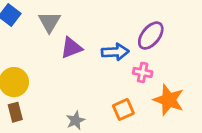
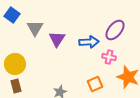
gray triangle: (49, 22) -> (35, 28), moved
purple triangle: (71, 48) -> (57, 39), turned -36

